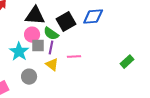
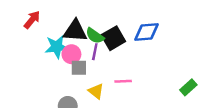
green semicircle: (51, 34) -> (95, 36), moved
purple line: (51, 48) -> (95, 52), moved
cyan star: (19, 52) -> (57, 47), moved, turned 30

